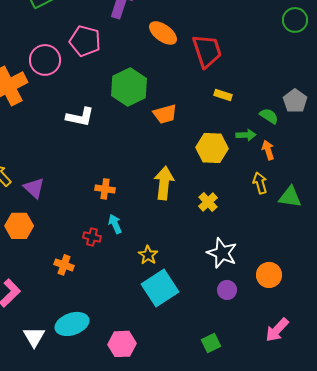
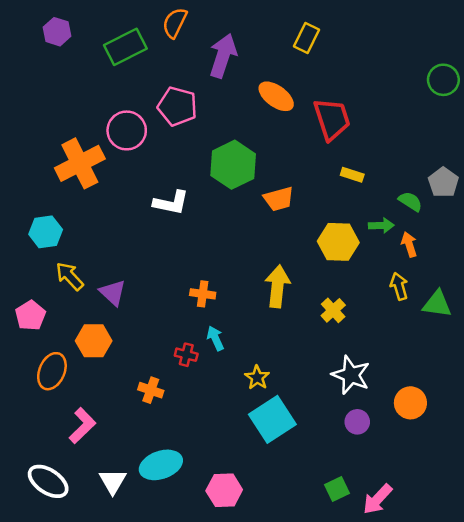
pink arrow: (277, 330) -> (378, 499), moved

